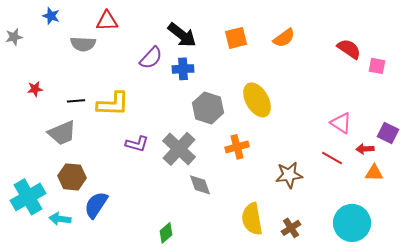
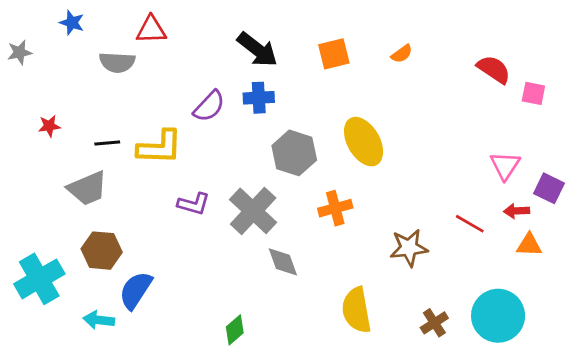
orange semicircle: (284, 38) -> (402, 54), size x0.7
purple semicircle: (151, 58) -> (209, 106), moved
pink triangle: (341, 123) -> (505, 166), moved, turned 30
cyan arrow: (60, 219) -> (99, 320), moved
brown cross: (291, 228) -> (434, 323), moved

